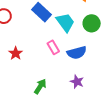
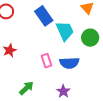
pink rectangle: (53, 47) -> (46, 61), moved

